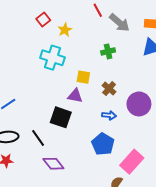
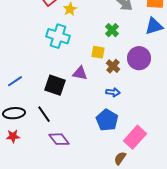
green cross: (108, 51) -> (112, 30), turned -32
yellow square: (83, 77) -> (98, 52), moved
purple circle: (139, 104) -> (139, 58), moved
black square: (61, 117) -> (55, 85), moved

